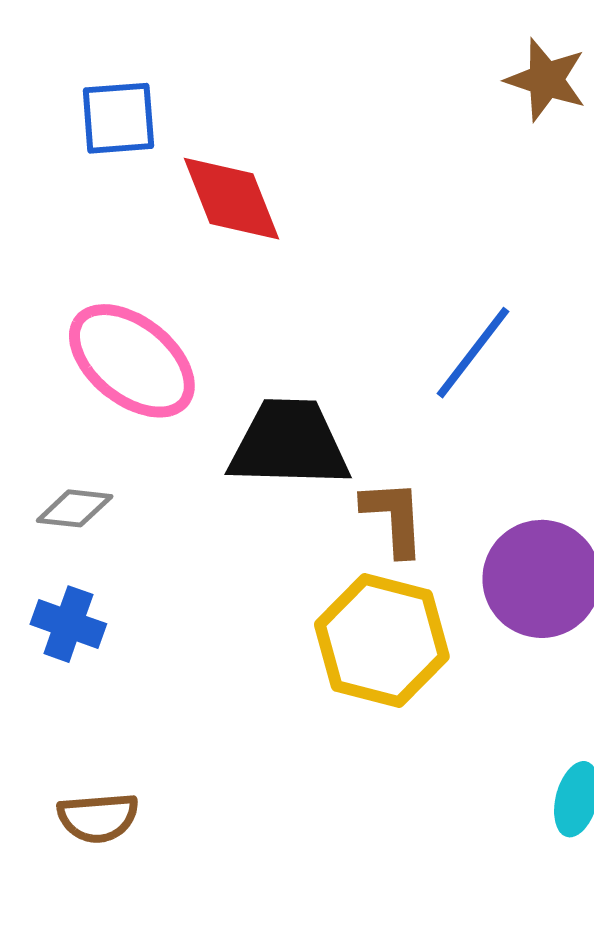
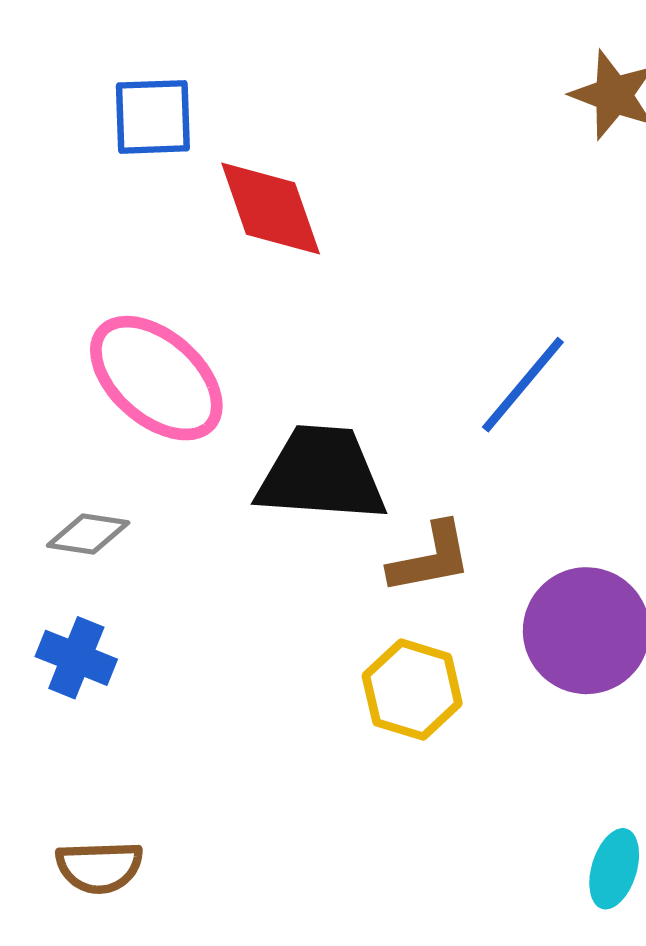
brown L-shape: (394, 518) -> (430, 558), turned 80
yellow hexagon: (382, 640) -> (412, 690), size x0.7

